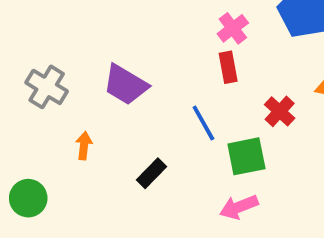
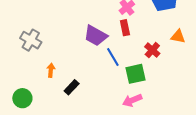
purple trapezoid: (125, 85) -> (96, 36), moved
black rectangle: (151, 173) -> (72, 87), moved

